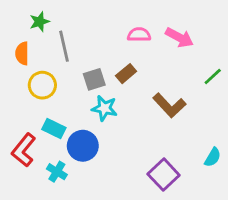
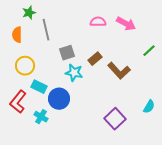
brown rectangle: (126, 74) -> (95, 59), moved
yellow circle: (42, 85) -> (25, 66), moved

